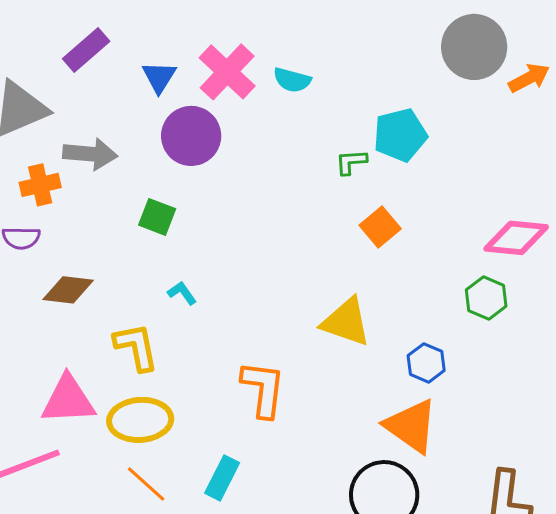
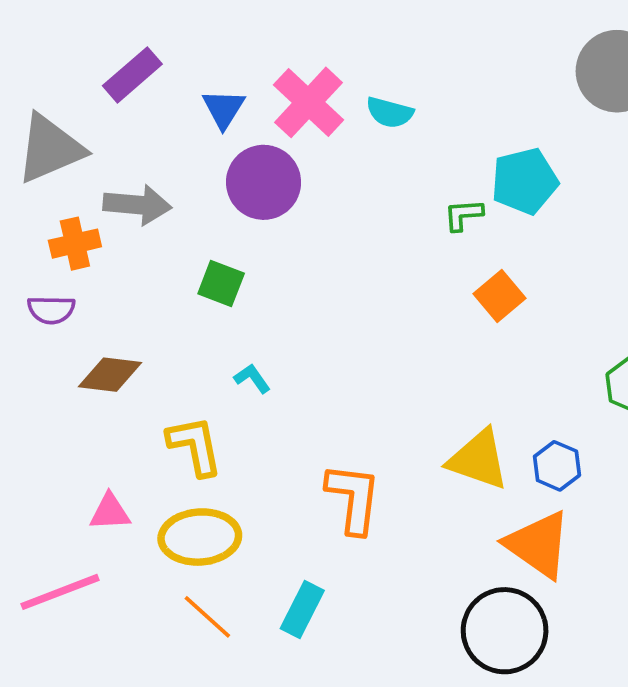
yellow triangle: (346, 322) -> (478, 460), moved
pink triangle: (68, 400) -> (110, 512), size x0.6

